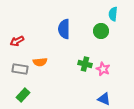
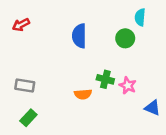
red arrow: (17, 41) -> (21, 25), moved
orange semicircle: (40, 62) -> (83, 94), moved
blue triangle: (104, 99) -> (152, 108), moved

